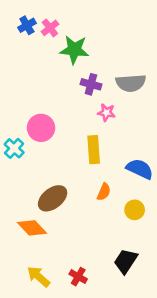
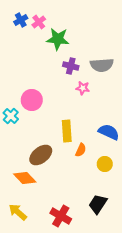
yellow rectangle: (94, 150) -> (67, 131), moved
yellow arrow: (38, 277) -> (18, 212), moved
red cross: (78, 277) -> (61, 216), size x1.5

